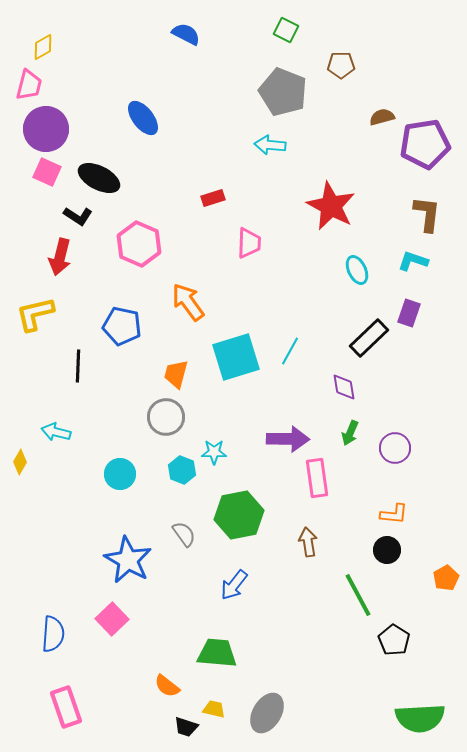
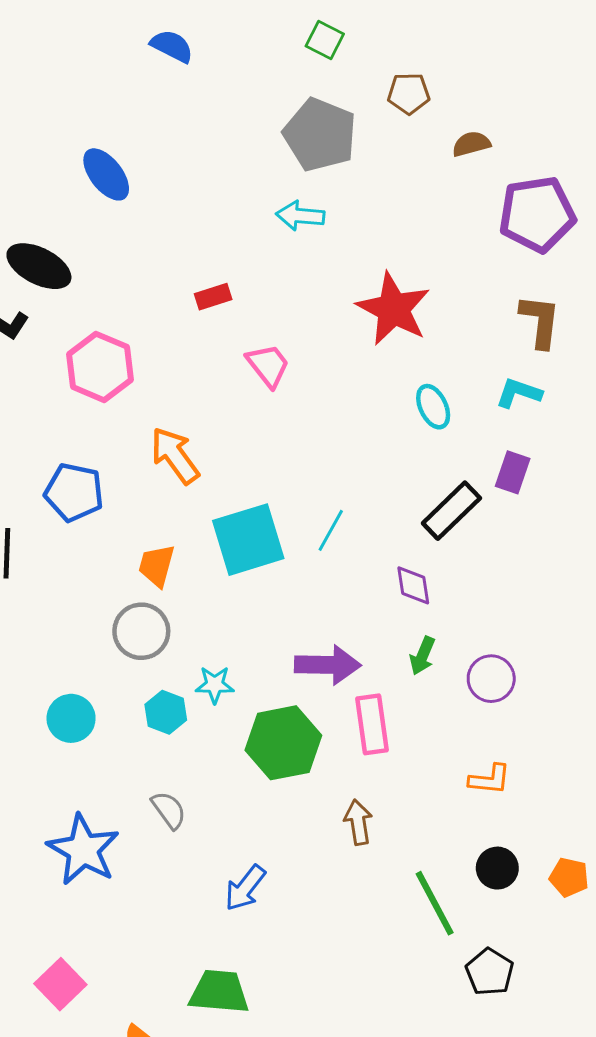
brown semicircle: (382, 117) -> (471, 144), moved
pink trapezoid: (249, 243) -> (268, 365), turned -40
green hexagon: (239, 515) -> (283, 743), moved
black circle: (387, 550) -> (497, 868), moved
orange pentagon: (446, 578) -> (569, 877), turned -30
pink square: (112, 619) -> (60, 984), moved

